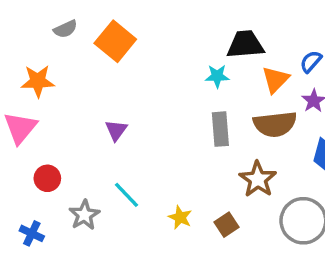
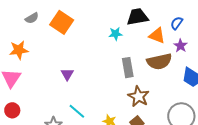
cyan star: (217, 76) -> (115, 34), moved
orange triangle: (275, 80) -> (157, 36), turned -48
red circle: (47, 178) -> (12, 110), moved
brown star: (258, 179) -> (139, 96), moved

